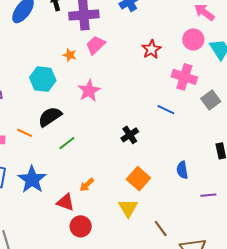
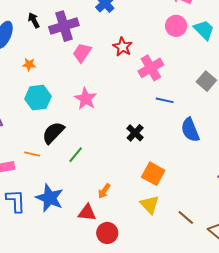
red star: (151, 49) -> (123, 47), moved
orange star: (70, 55) -> (29, 64), moved
pink cross: (184, 77) -> (151, 68), moved, turned -35
blue semicircle: (182, 170) -> (190, 130), moved, size x1.4

